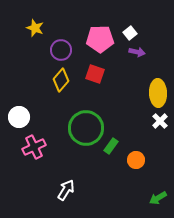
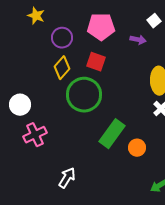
white square: (130, 33) -> (154, 21), moved
green circle: (86, 128) -> (84, 95), moved
green rectangle: (111, 146) -> (112, 134), size x1.8

